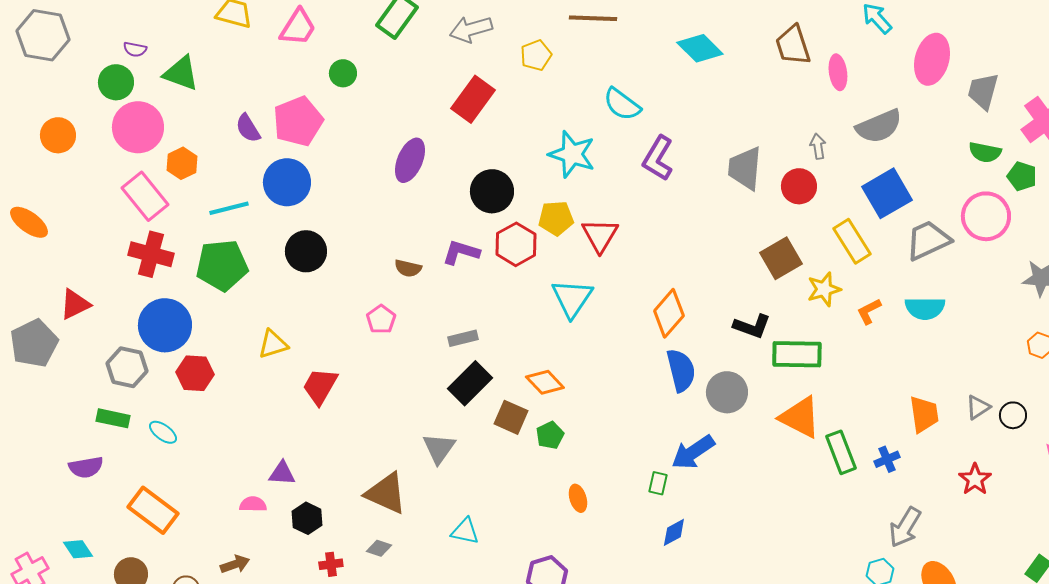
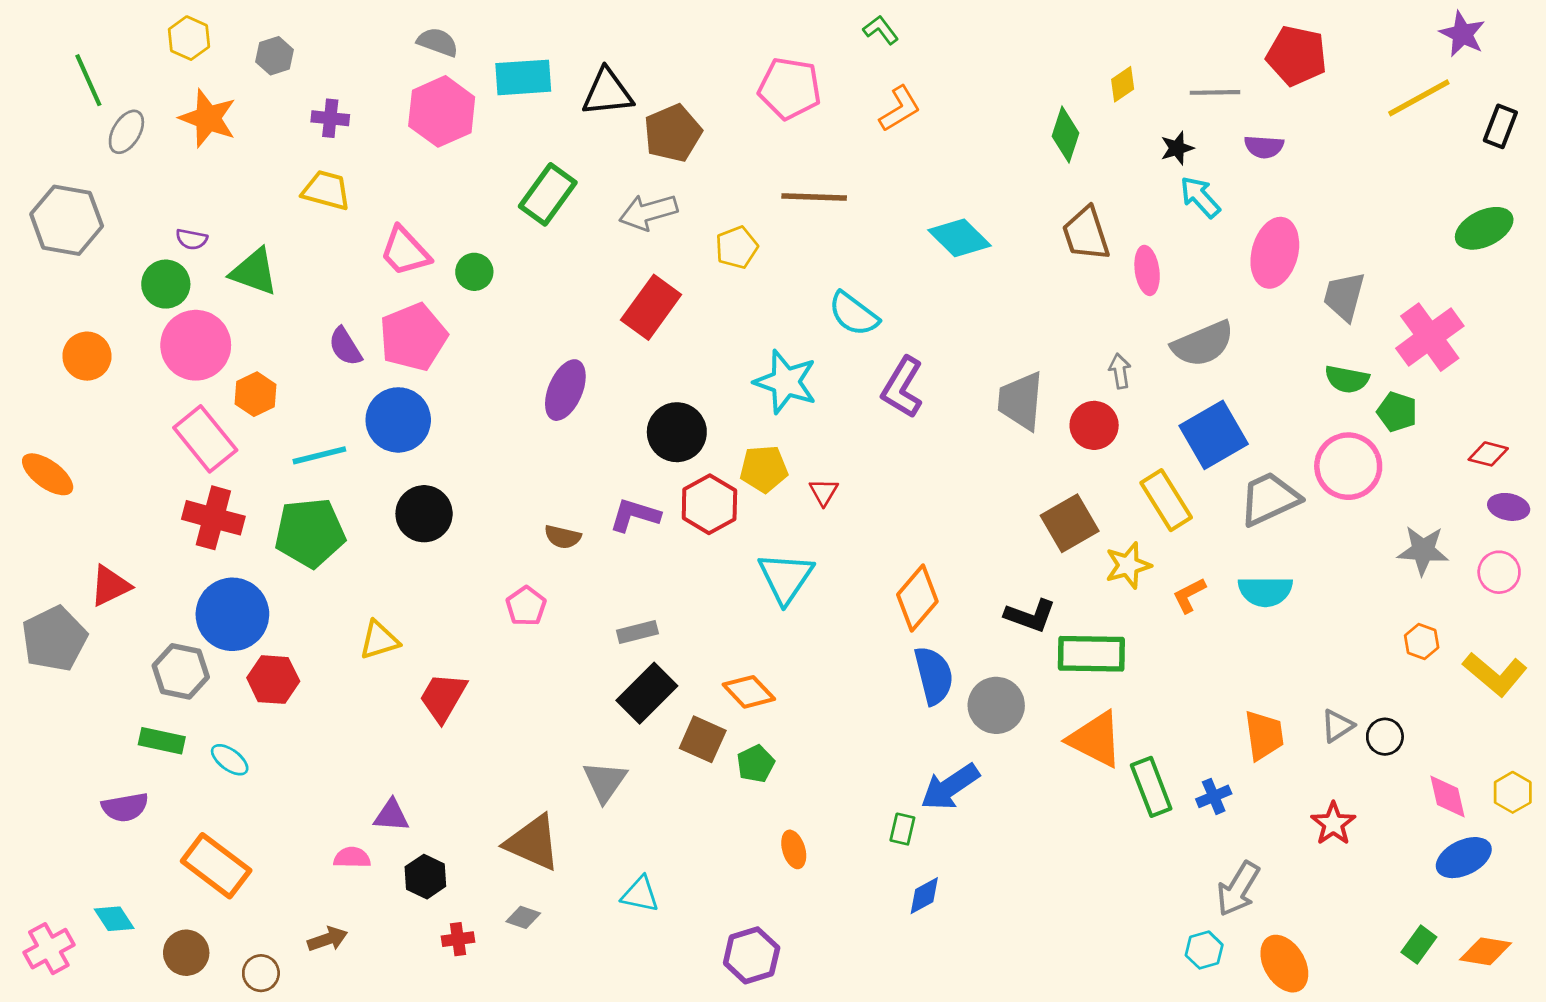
pink trapezoid: (298, 27) -> (405, 251), moved, turned 105
red triangle: (600, 235) -> (824, 492), size x0.6

